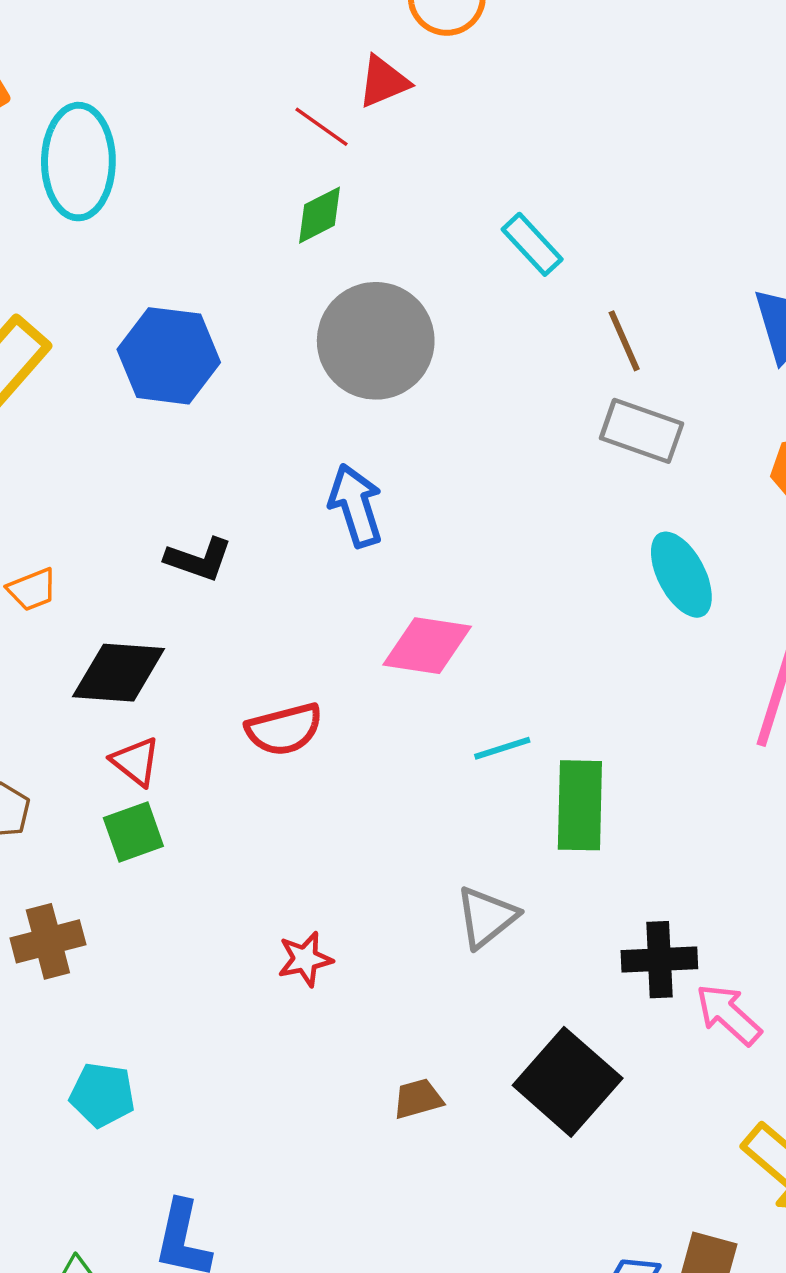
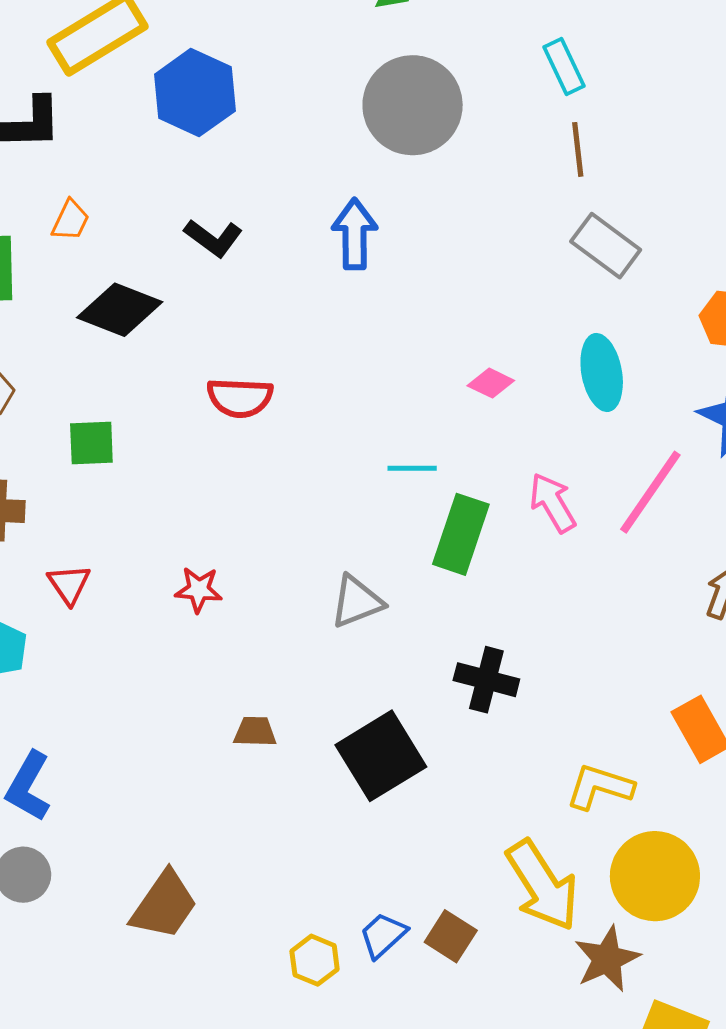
brown line: (624, 341) -> (578, 149), moved
blue hexagon: (169, 356) -> (195, 93), moved
orange trapezoid: (32, 590) -> (70, 220), turned -60
pink diamond: (427, 646) -> (491, 383), moved, size x0.6
red triangle: (136, 762) -> (69, 584), moved
pink arrow: (728, 1014) -> (553, 503), moved

